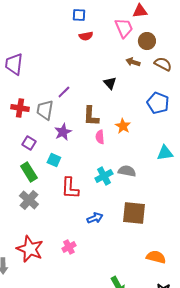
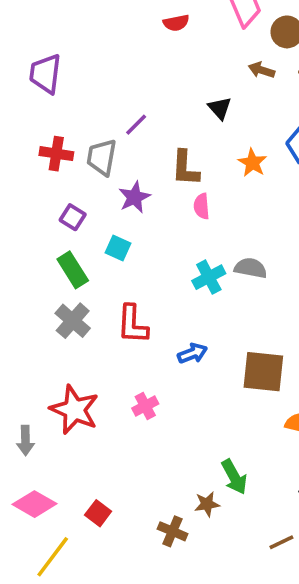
orange star: (123, 126) -> (252, 163), moved
red L-shape: (70, 188) -> (133, 324), moved
brown square: (134, 213) -> (263, 372), moved

